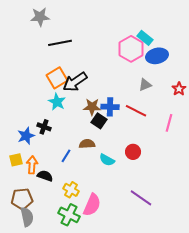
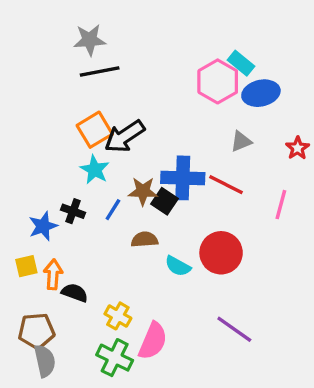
gray star: (40, 17) -> (90, 40), moved
brown star: (92, 107) -> (143, 191), moved
blue cross: (110, 107) -> (183, 178), size x1.4
red circle: (133, 152) -> (221, 253), size x1.6
blue line: (66, 156) -> (113, 210), moved

